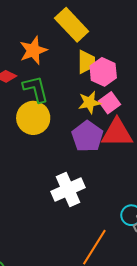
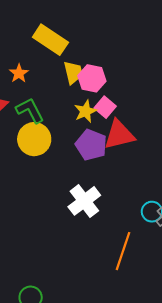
orange star: (33, 50) -> (19, 73), size x0.7

